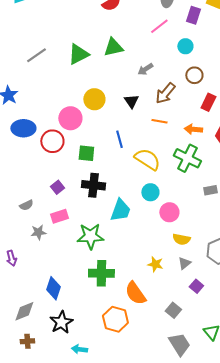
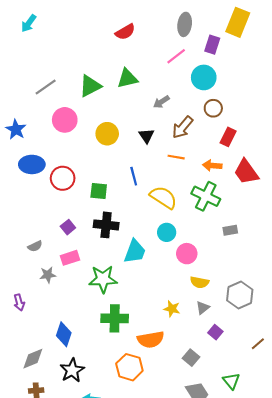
cyan circle: (185, 46) -> (204, 77), size x1.5
pink circle: (70, 118) -> (65, 120), moved
orange semicircle: (135, 293) -> (151, 340), turned -65

